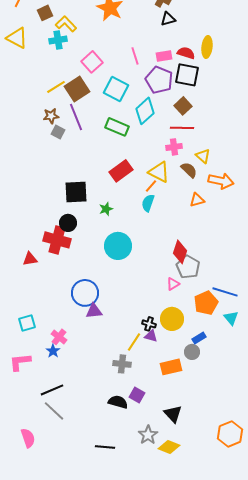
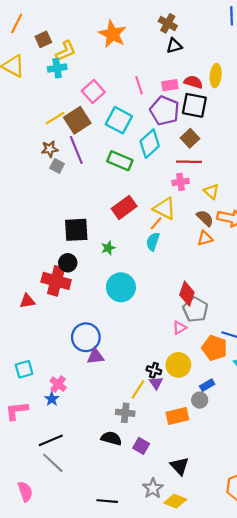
yellow L-shape: (66, 24) -> (66, 51), turned 110
brown semicircle: (189, 170) -> (205, 218), moved
orange pentagon: (206, 303) -> (215, 348), turned -30
purple triangle: (151, 336) -> (156, 383), turned 40
black semicircle: (118, 402) -> (111, 438), moved

